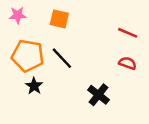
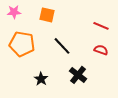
black line: (62, 58) -> (62, 46), moved
black star: (34, 86) -> (41, 79), moved

